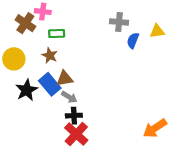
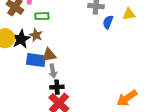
blue rectangle: (50, 84) -> (36, 60), turned -42
black star: (27, 90) -> (21, 39), moved
gray arrow: (69, 97) -> (53, 71), turned 48

